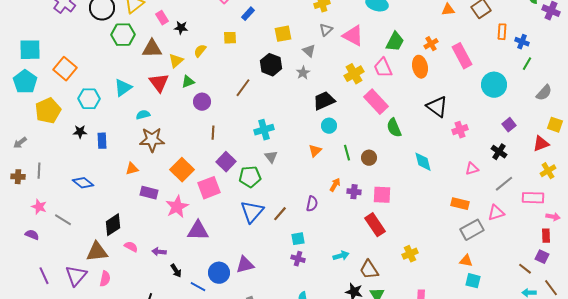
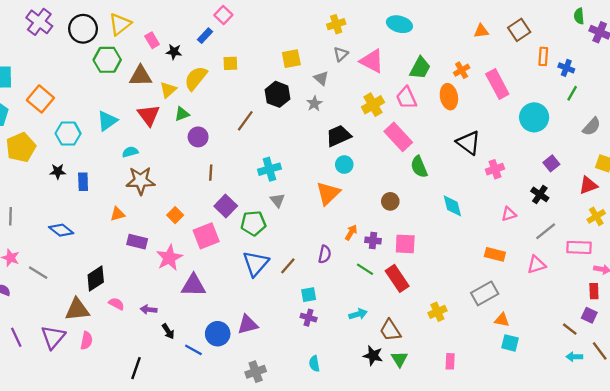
blue rectangle: (248, 14) -> (205, 36), moved
yellow semicircle: (200, 51) -> (196, 78), size x1.6
orange triangle: (315, 151) -> (328, 193), size x1.6
green line: (347, 153) -> (365, 269), moved, turned -42
orange square: (182, 170) -> (175, 215), size x0.6
gray rectangle: (472, 230) -> (485, 293), moved

